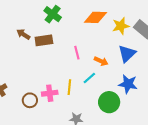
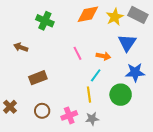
brown rectangle: (44, 40) -> (38, 78), moved
yellow line: (69, 87) -> (89, 95), moved
pink cross: (50, 93) -> (69, 115), moved

